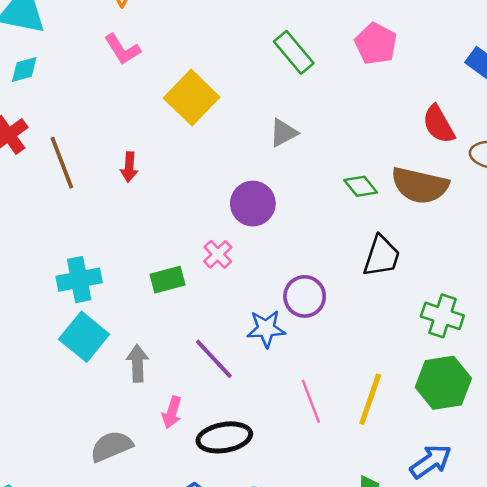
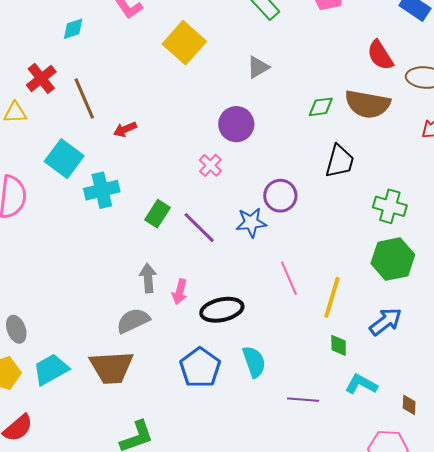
cyan diamond: (24, 69) -> (73, 29), moved
red arrow: (129, 167) -> (125, 129), moved, turned 65
green diamond: (361, 186) -> (321, 107), turned -56
green rectangle: (168, 280) -> (157, 214), moved, turned -40
cyan square: (84, 337) -> (64, 159), moved
purple line: (214, 359) -> (199, 228), moved
gray arrow: (137, 363) -> (148, 278), moved
yellow line: (370, 399) -> (332, 297), moved

